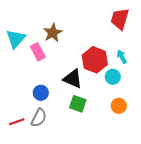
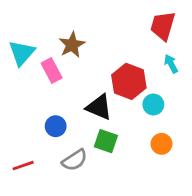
cyan arrow: (122, 57) -> (171, 64), moved
gray semicircle: (39, 118) -> (75, 160), moved, turned 30

